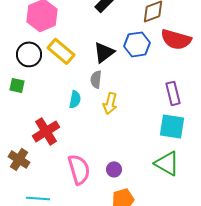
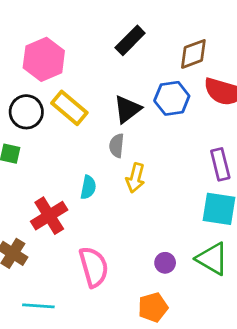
cyan semicircle: (75, 99) -> (88, 187), moved
purple circle: (114, 169) -> (165, 263), moved

